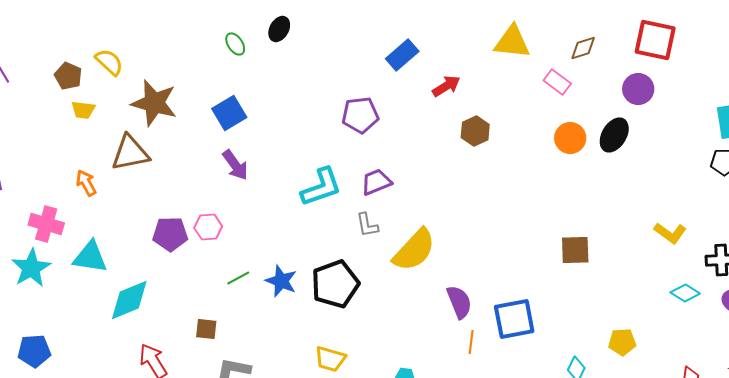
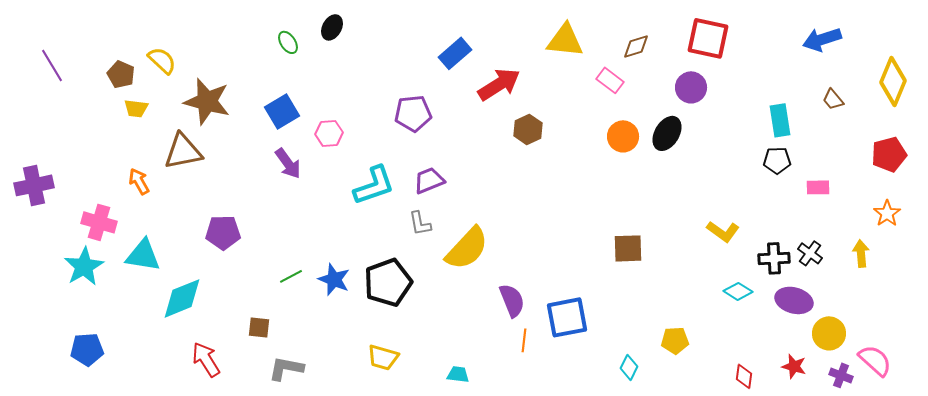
red arrow: (446, 86) -> (499, 84), size x1.5
pink hexagon: (208, 227) -> (329, 133), moved

